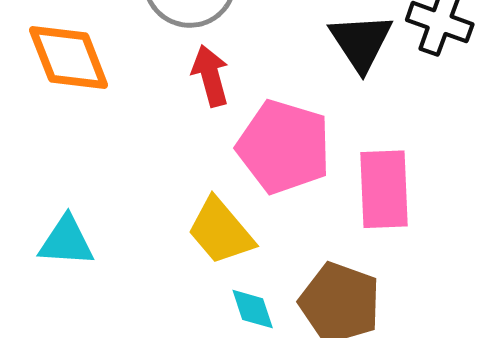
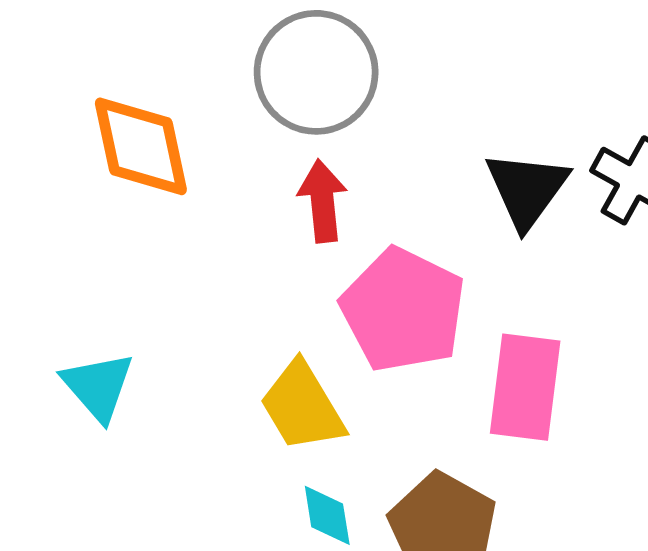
cyan triangle: (66, 241) -> (98, 386), turned 36

